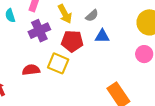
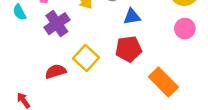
red pentagon: (72, 41) -> (129, 49), moved
yellow square: (58, 63) -> (86, 58), turned 30

